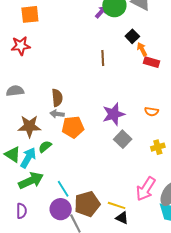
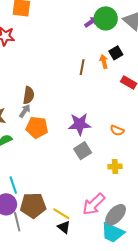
orange arrow: (142, 49) -> (104, 62), moved
gray arrow: (57, 114) -> (25, 111), turned 104

